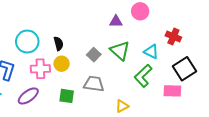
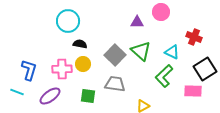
cyan circle: (27, 42) -> (68, 21), moved
black semicircle: (59, 44) -> (80, 44), turned -64
gray square: (94, 55) -> (115, 55), size x1.5

